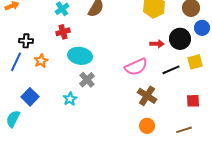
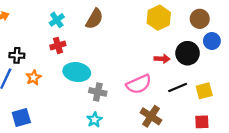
yellow square: (195, 62) -> (204, 91), moved
gray cross: (87, 80) -> (98, 92), moved, turned -35
blue square: (30, 97) -> (21, 117), turned 30
cyan star: (70, 99) -> (94, 120), moved

